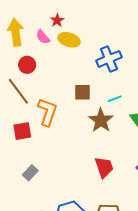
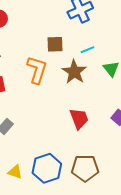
orange L-shape: (47, 112) -> (37, 70), moved

